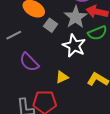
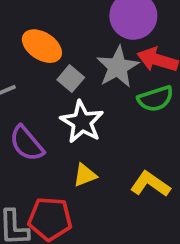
white star: (74, 46) -> (82, 122), moved

